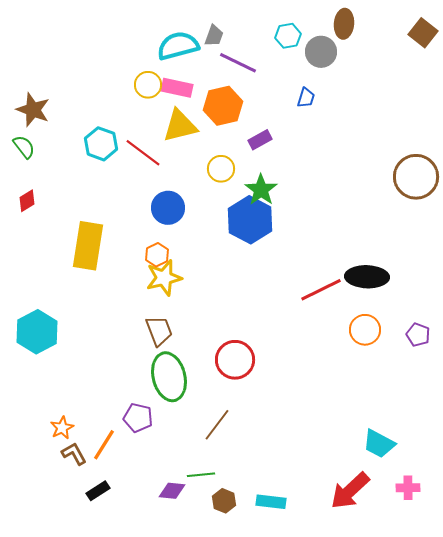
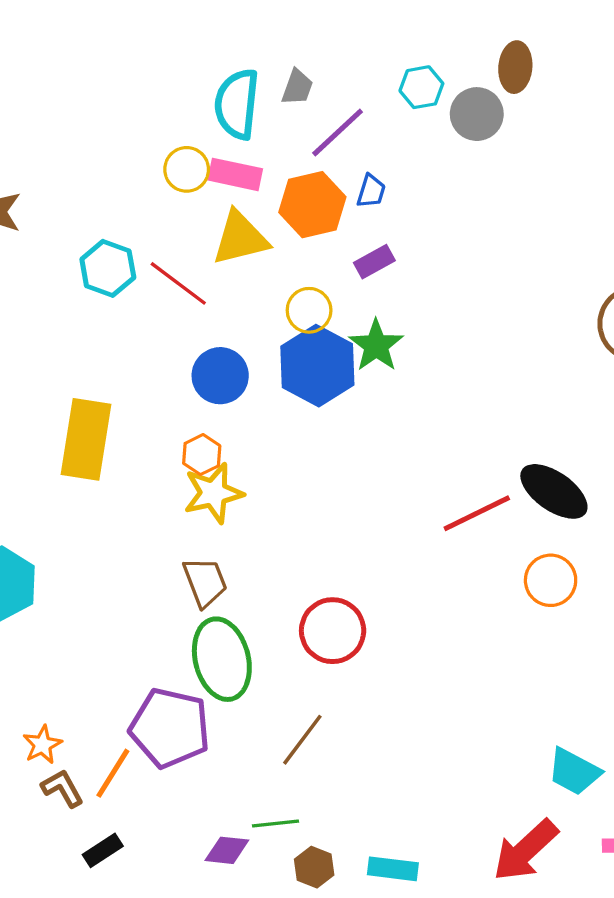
cyan semicircle: (178, 46) -> (237, 104), turned -69
purple line: (238, 63) -> (338, 132), turned -69
blue trapezoid: (306, 98) -> (371, 191), moved
blue hexagon: (250, 220) -> (317, 366), moved
black ellipse: (367, 277) -> (554, 491), turned 33
purple pentagon: (138, 418) -> (170, 728), size x1.6

